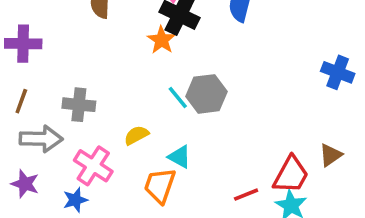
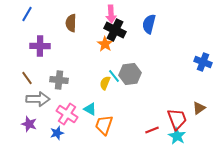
purple cross: (23, 44) -> (40, 46), moved
brown line: (21, 101) -> (27, 78), turned -56
yellow semicircle: (136, 135) -> (105, 83), moved, turned -40
cyan triangle: (180, 157) -> (90, 109), moved
red trapezoid: (291, 175) -> (177, 119), turned -50

